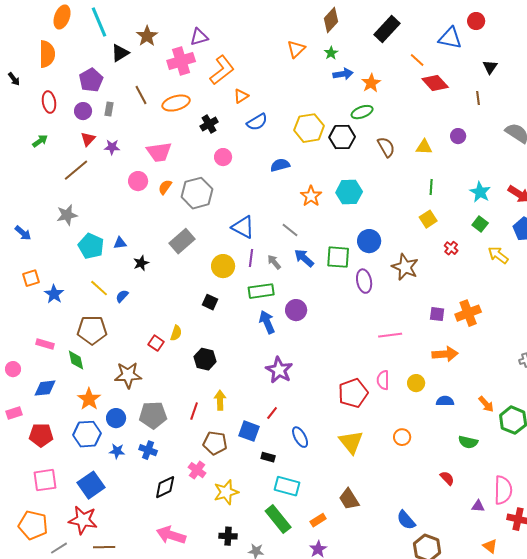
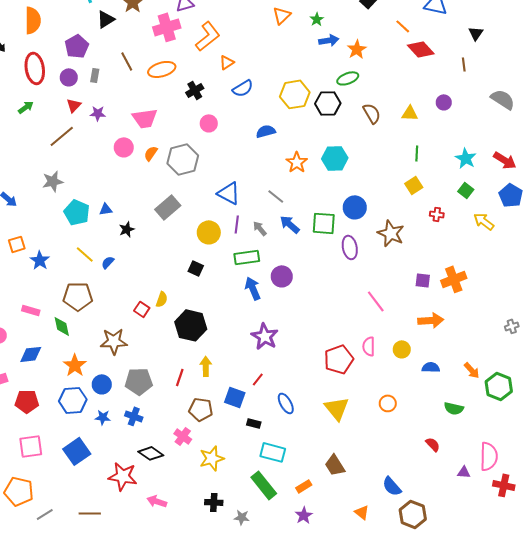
red ellipse: (49, 102) -> (35, 68), size x1.4
red cross: (451, 248) -> (437, 214), turned -32
pink line: (390, 335) -> (376, 301), turned 60
black hexagon: (205, 359) -> (191, 325), size x1.4
black diamond: (165, 487) -> (151, 453), turned 60
red star: (83, 520) -> (123, 476), moved
pink arrow: (171, 535) -> (157, 501), size x0.7
orange triangle: (490, 546) -> (362, 512), moved

